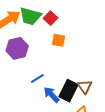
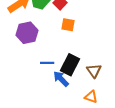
blue line: (37, 79) -> (47, 63), turned 32
black rectangle: (69, 91) -> (70, 65), moved

